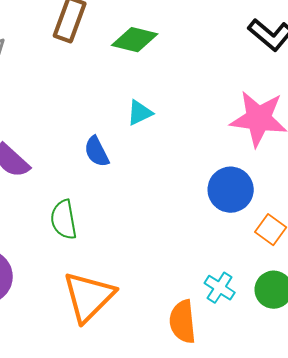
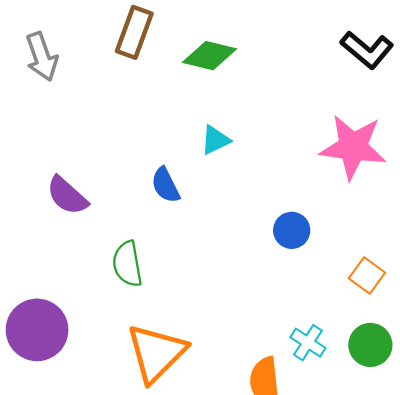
blue circle: (231, 190) -> (292, 230), moved, size x0.7

